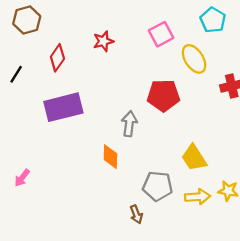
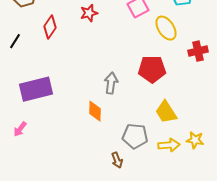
red pentagon: (163, 95) -> (152, 69), moved
purple rectangle: (63, 107) -> (36, 89), moved

